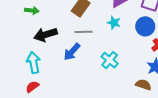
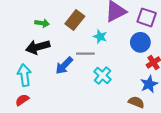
green arrow: (32, 10) -> (42, 23), moved
cyan star: (114, 23) -> (100, 37), moved
gray line: (83, 32) -> (85, 54), moved

